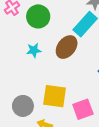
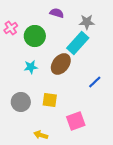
yellow square: (55, 96) -> (50, 100), moved, size x0.7
gray circle: (23, 106) -> (21, 102), moved

